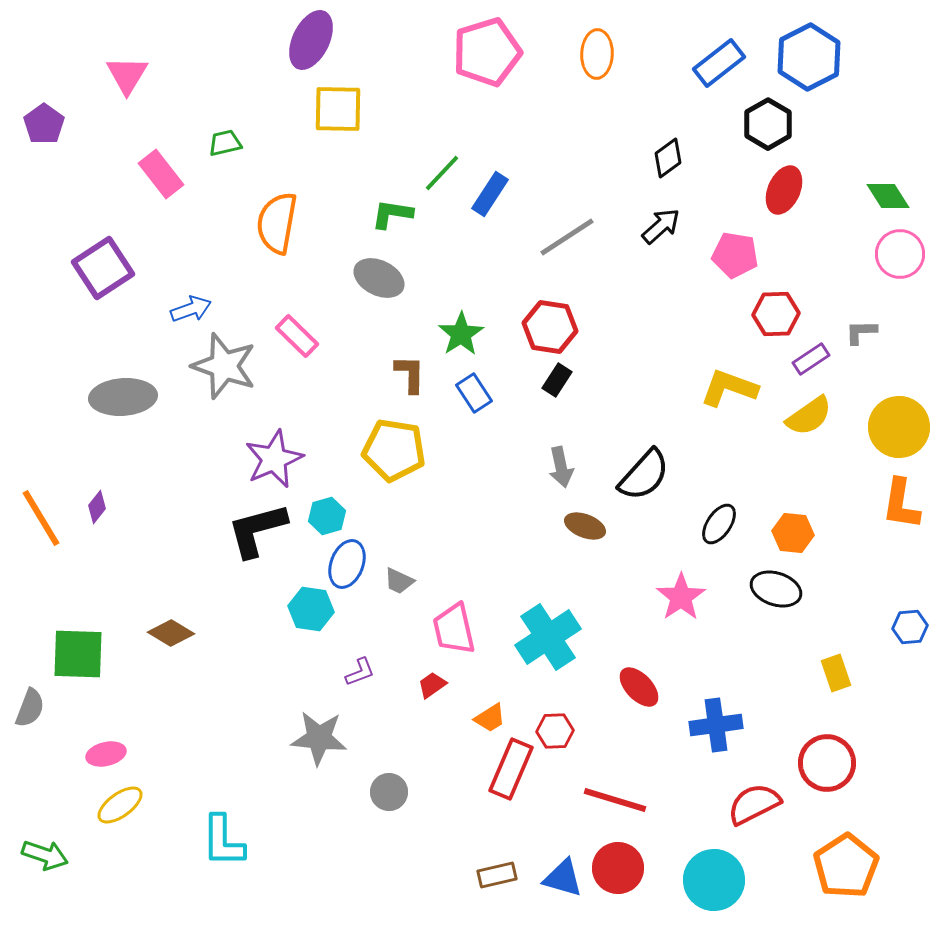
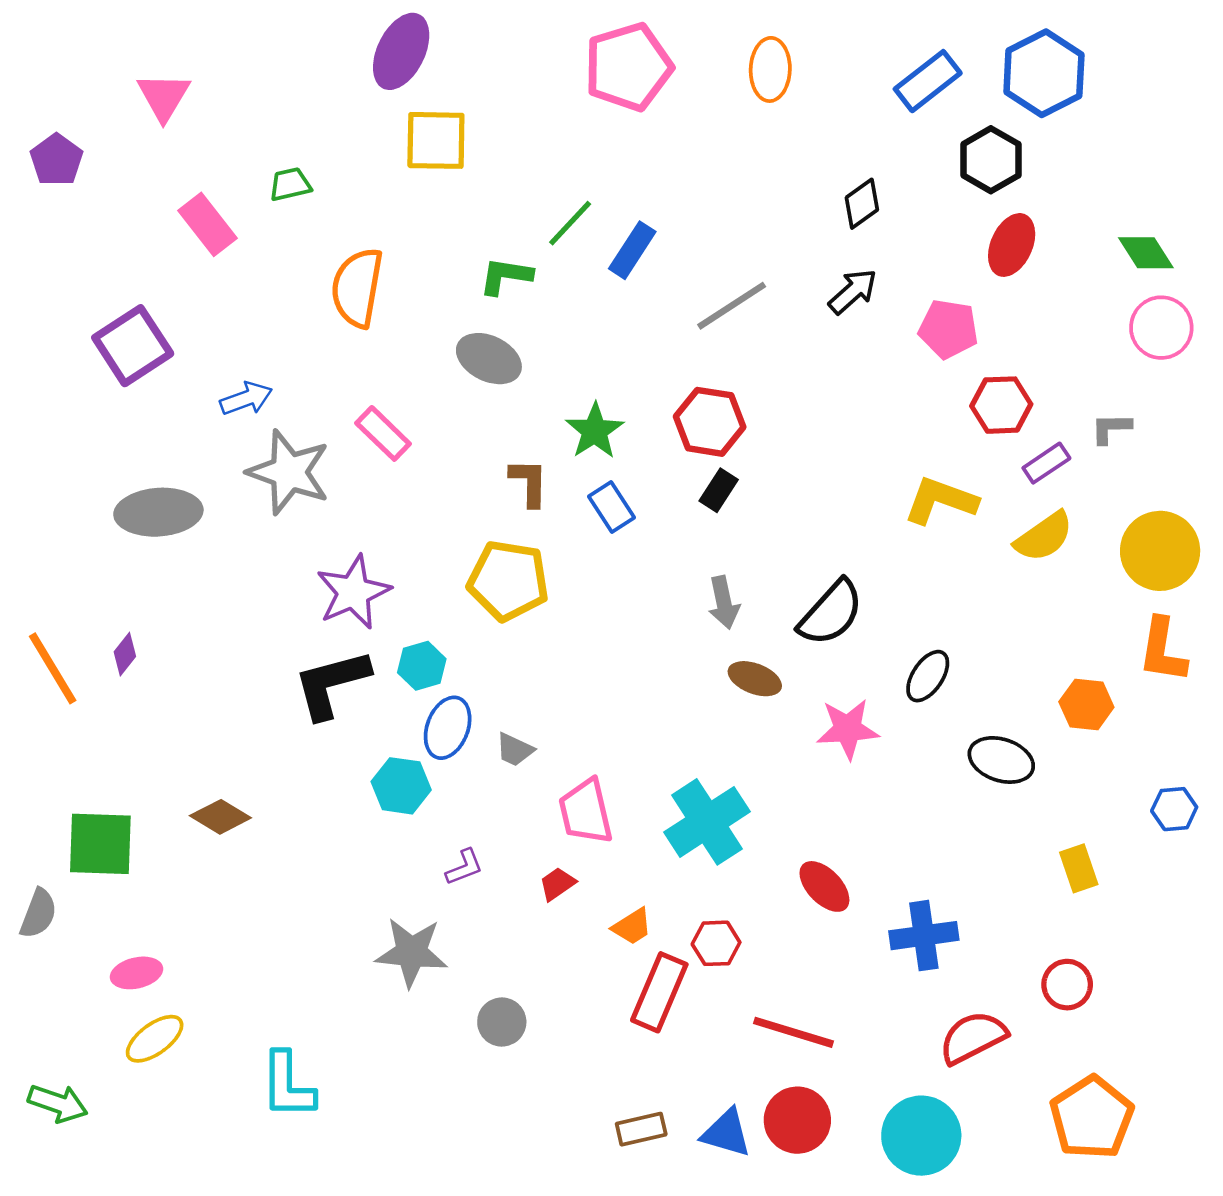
orange hexagon: (793, 533) -> (1086, 704), moved
pink star: (681, 597) -> (848, 729), moved, turned 30
red circle: (827, 763) -> (1067, 985), size x0.7

